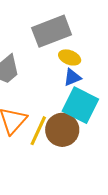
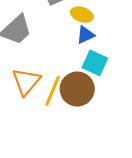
cyan square: (80, 105) -> (95, 63), size x0.7

